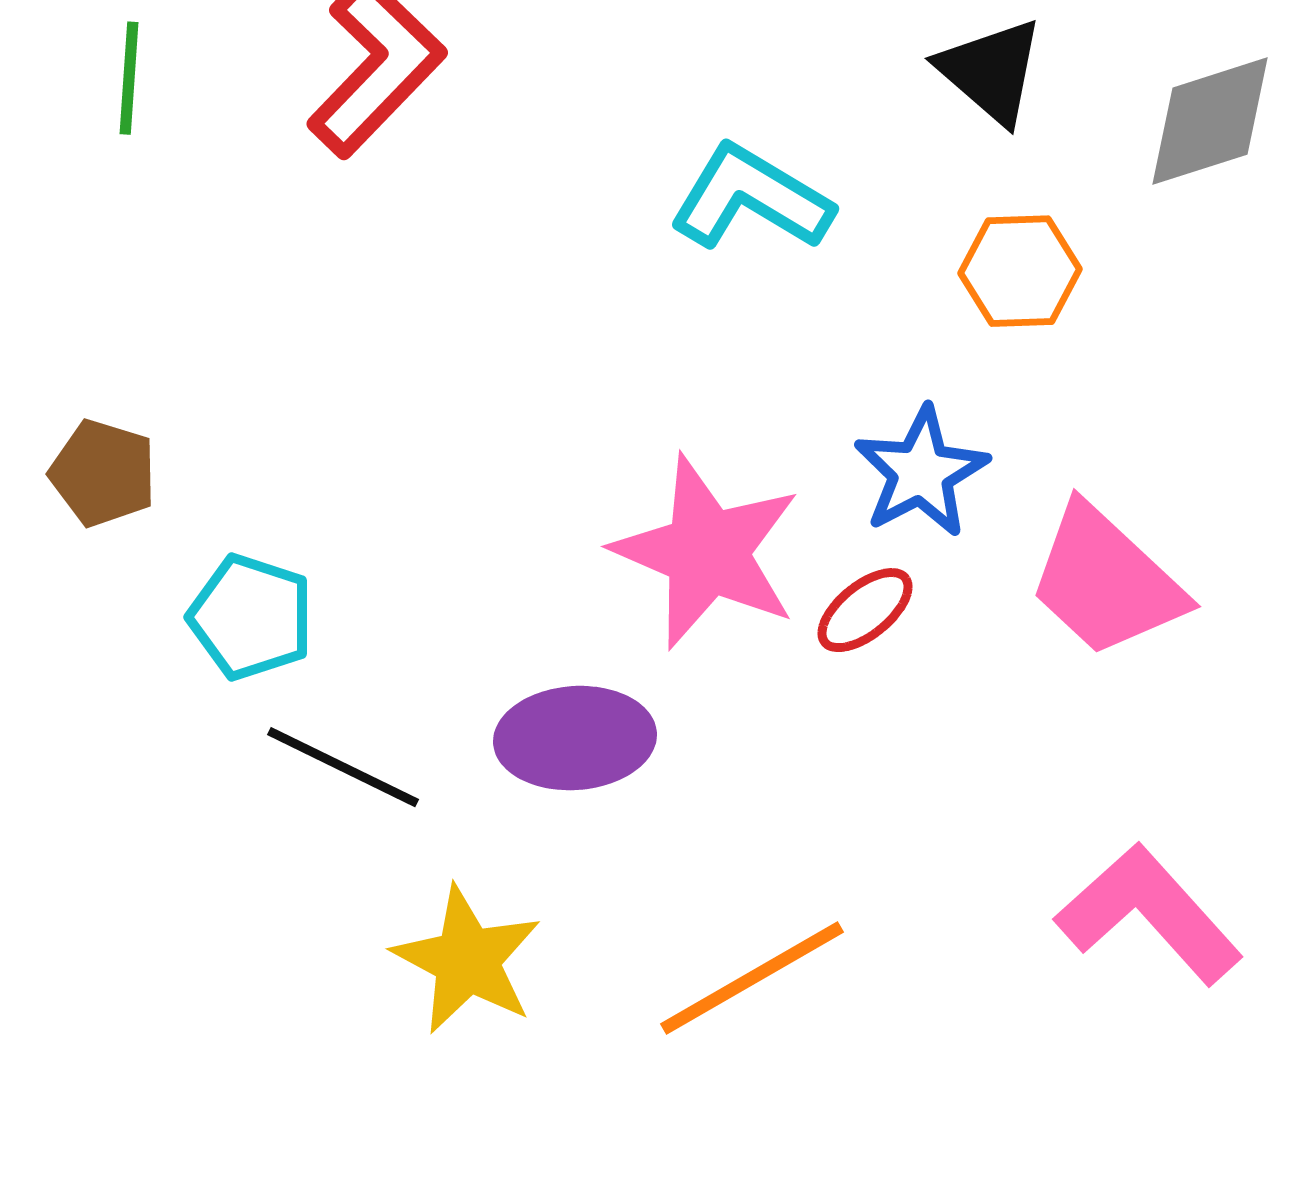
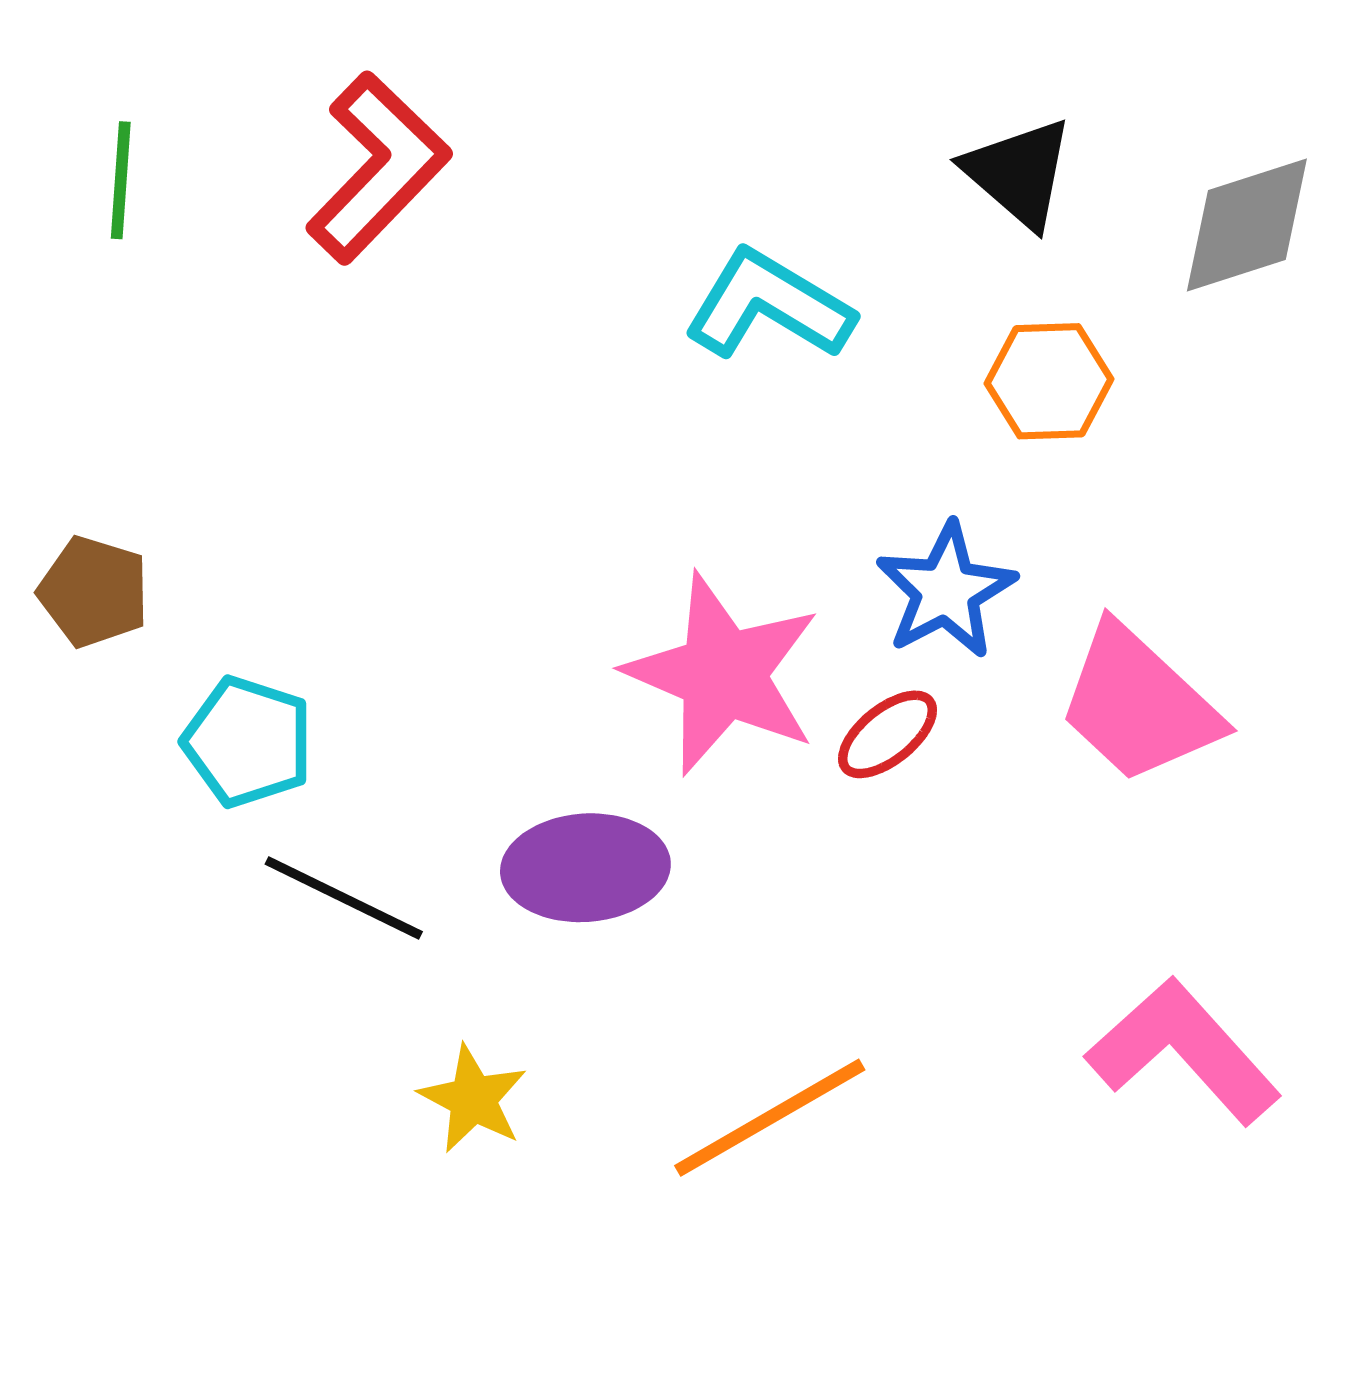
yellow star: (467, 960) -> (473, 1099), size x0.7

